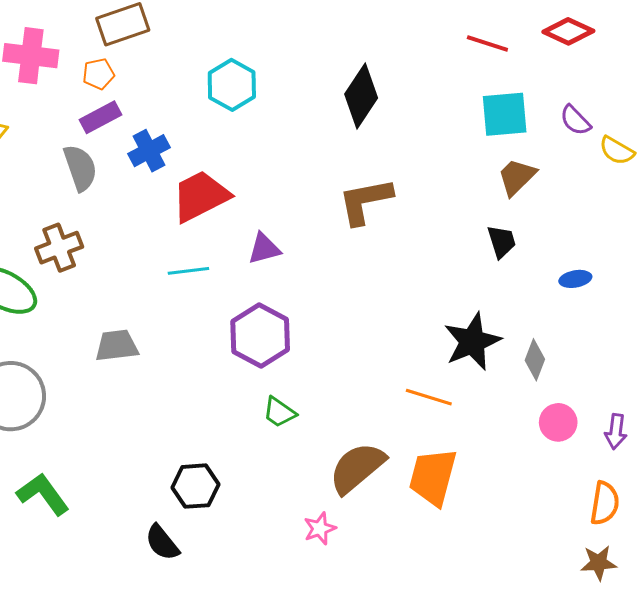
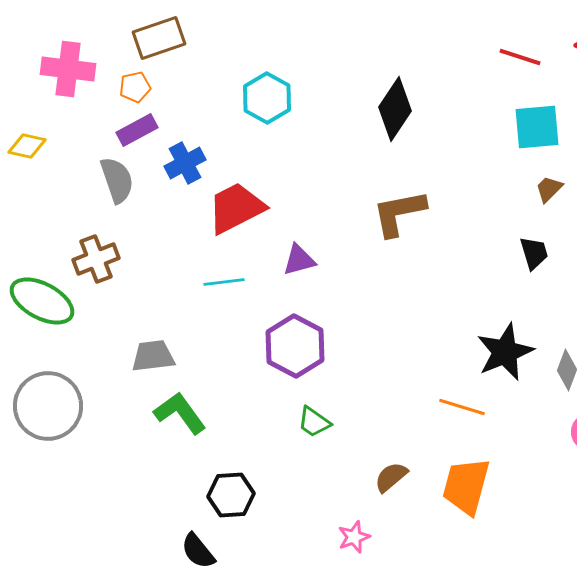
brown trapezoid: (517, 177) -> (549, 189), size x0.7
brown semicircle: (357, 468) -> (391, 477), size x0.6
green L-shape: (43, 494) -> (180, 413), moved

